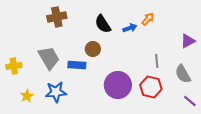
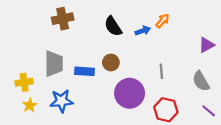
brown circle: (93, 49) -> (111, 62), moved
gray trapezoid: (49, 58) -> (54, 64), turned 30
gray line: (157, 61) -> (161, 71), moved
yellow cross: (14, 66) -> (24, 82), moved
red hexagon: (151, 87) -> (166, 110), moved

